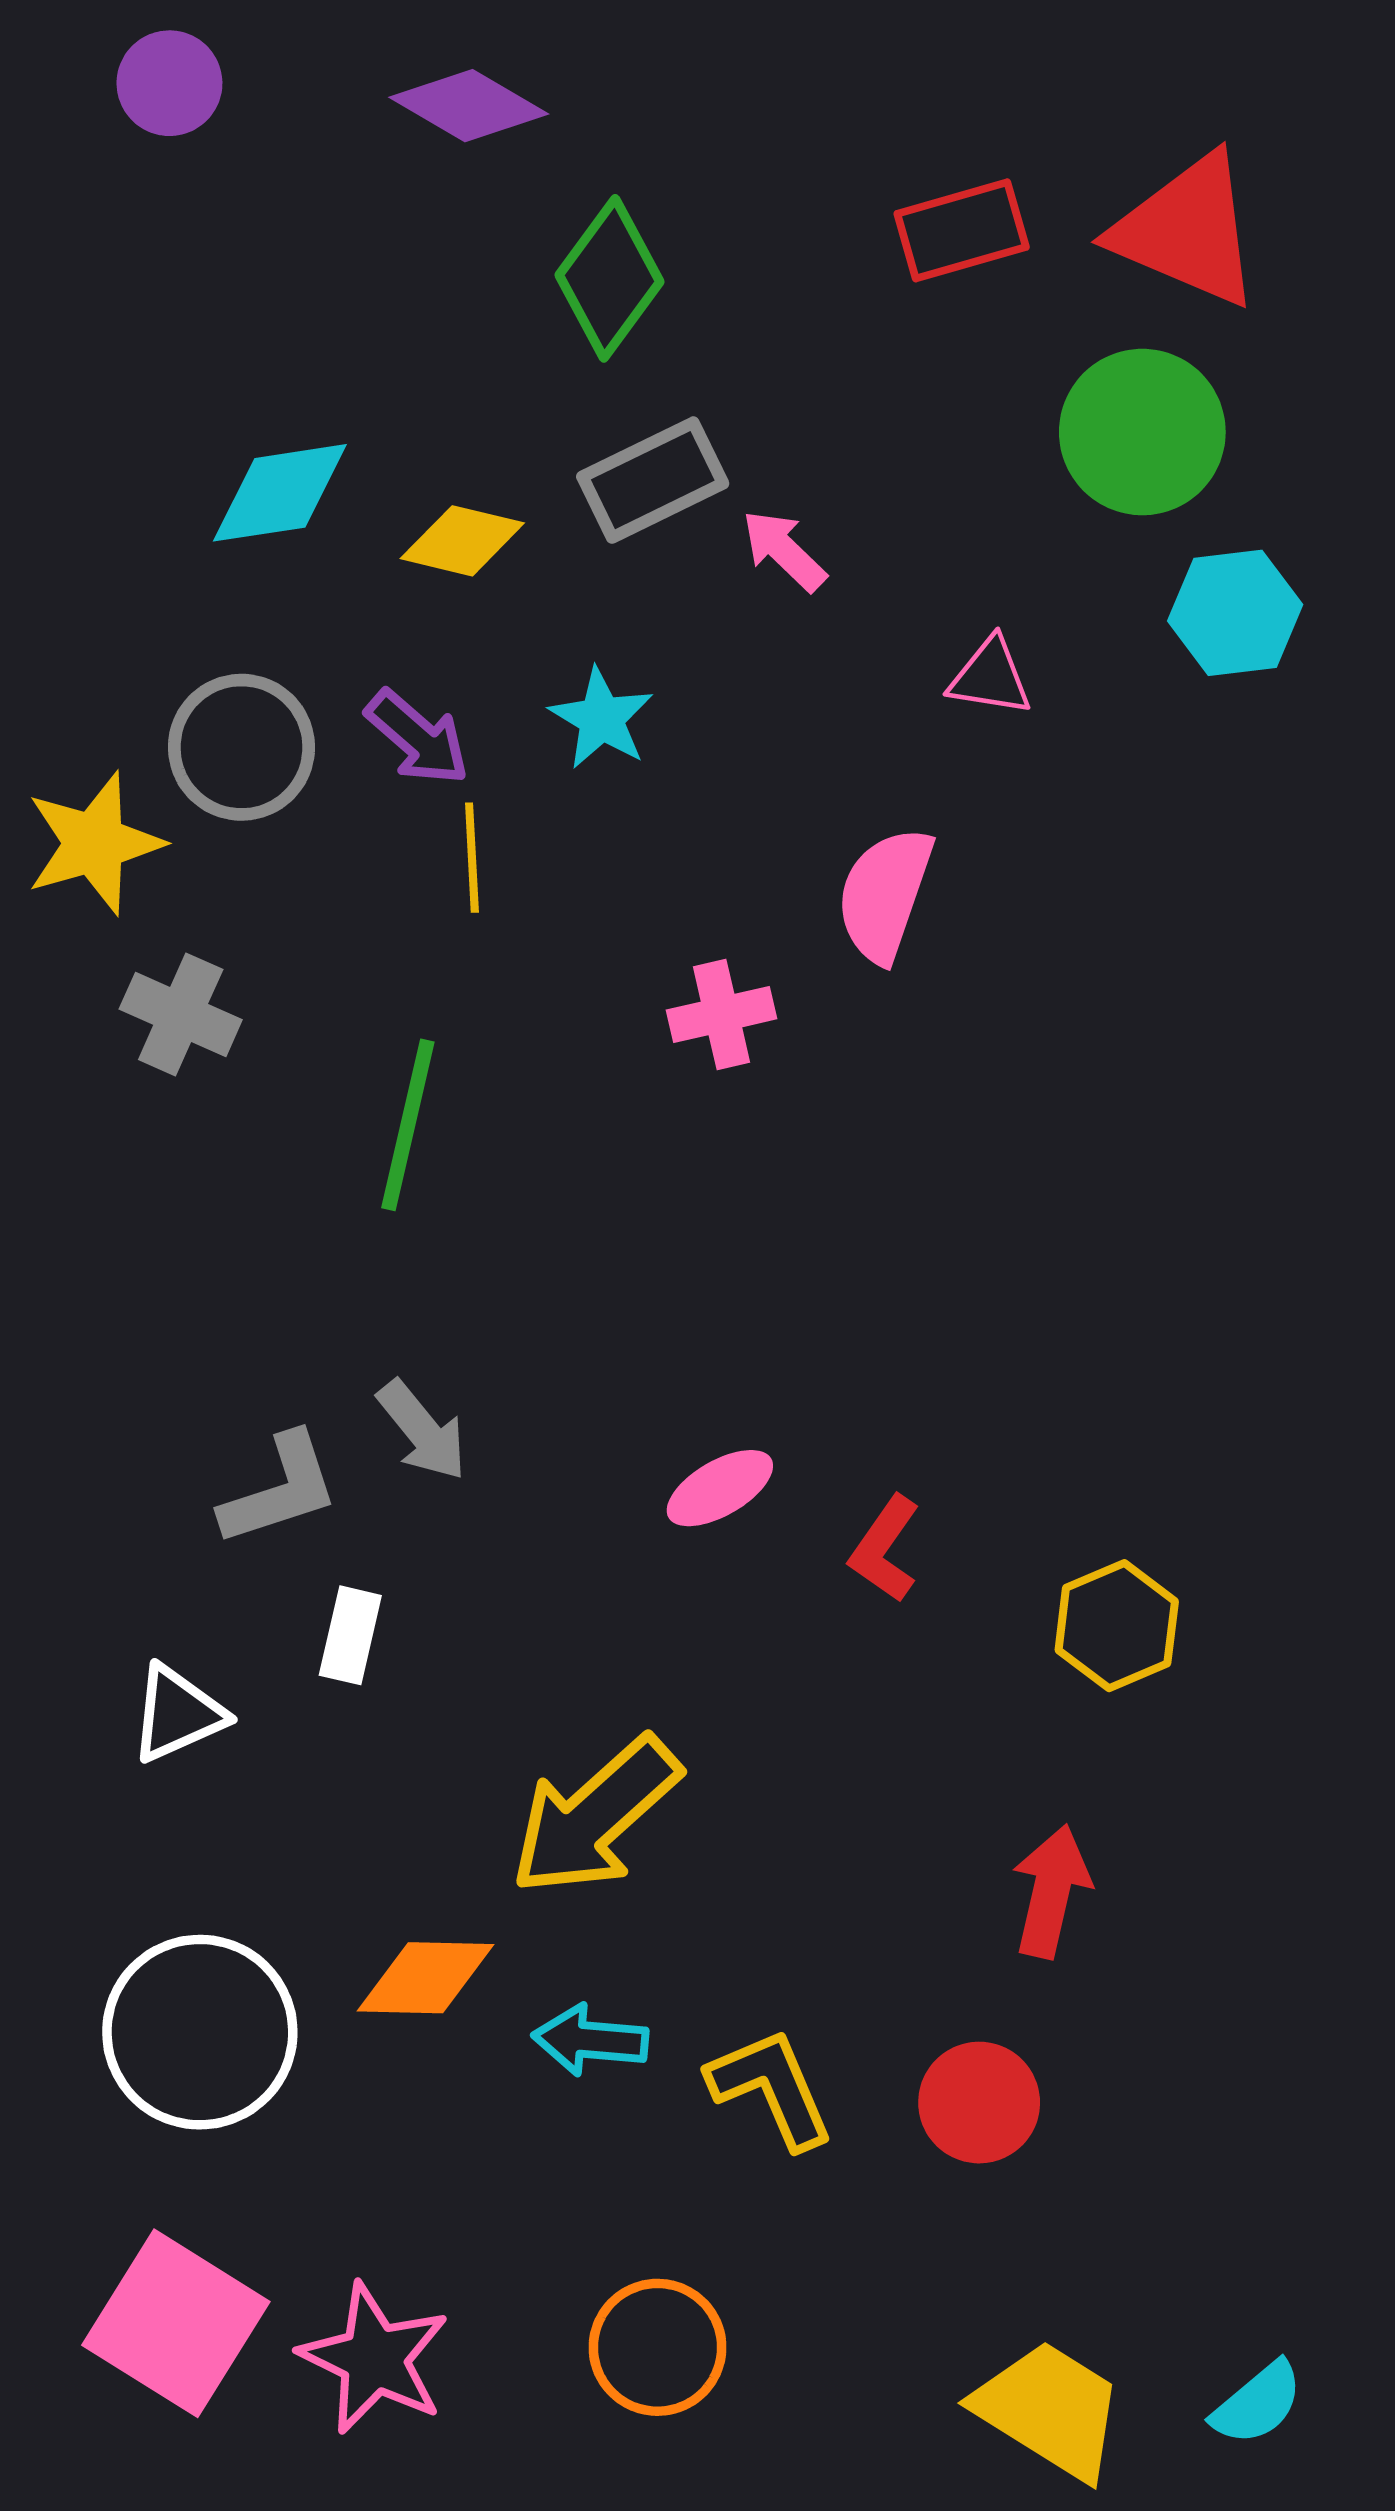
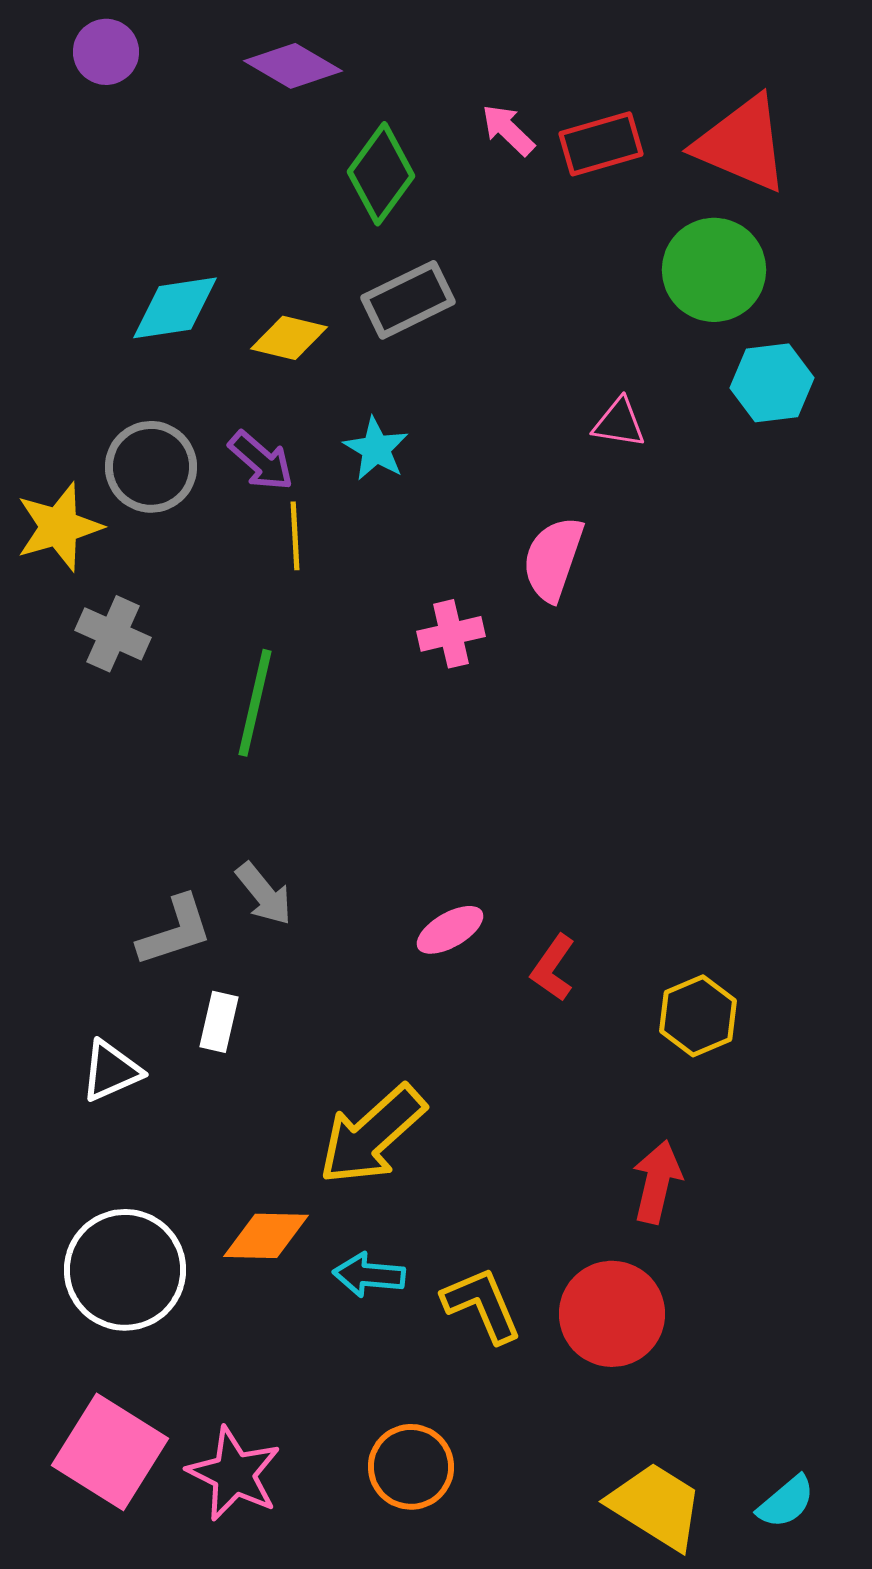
pink arrow: (784, 550) -> (508, 130), moved
red circle: (979, 2103) -> (612, 1314), size x1.4

